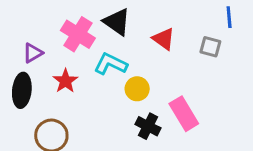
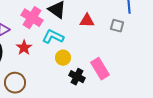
red triangle: (164, 39) -> (87, 21), turned -35
yellow circle: (137, 89) -> (63, 58), moved

